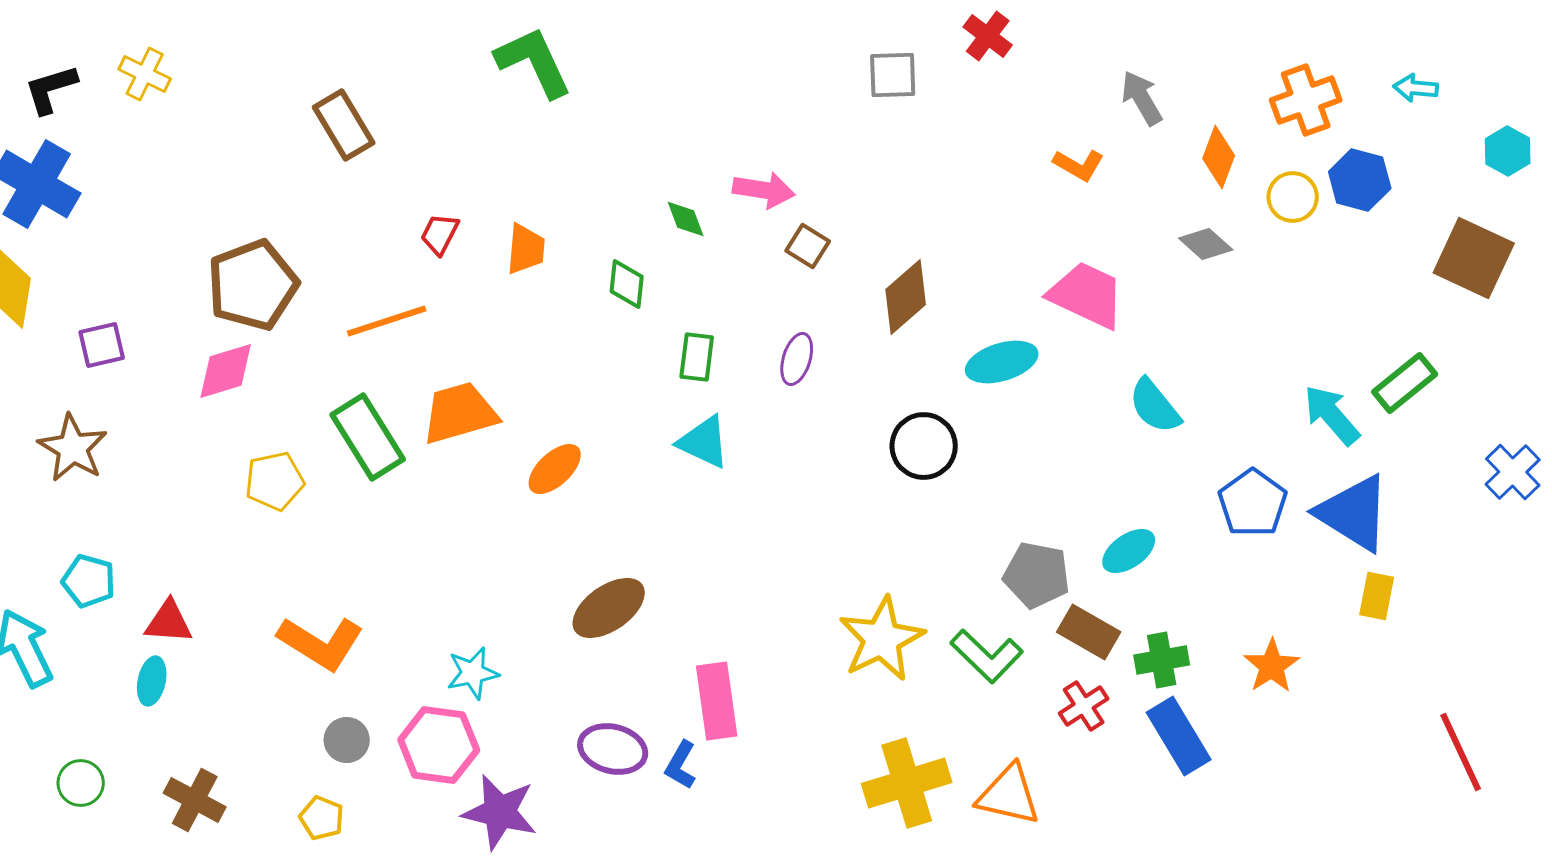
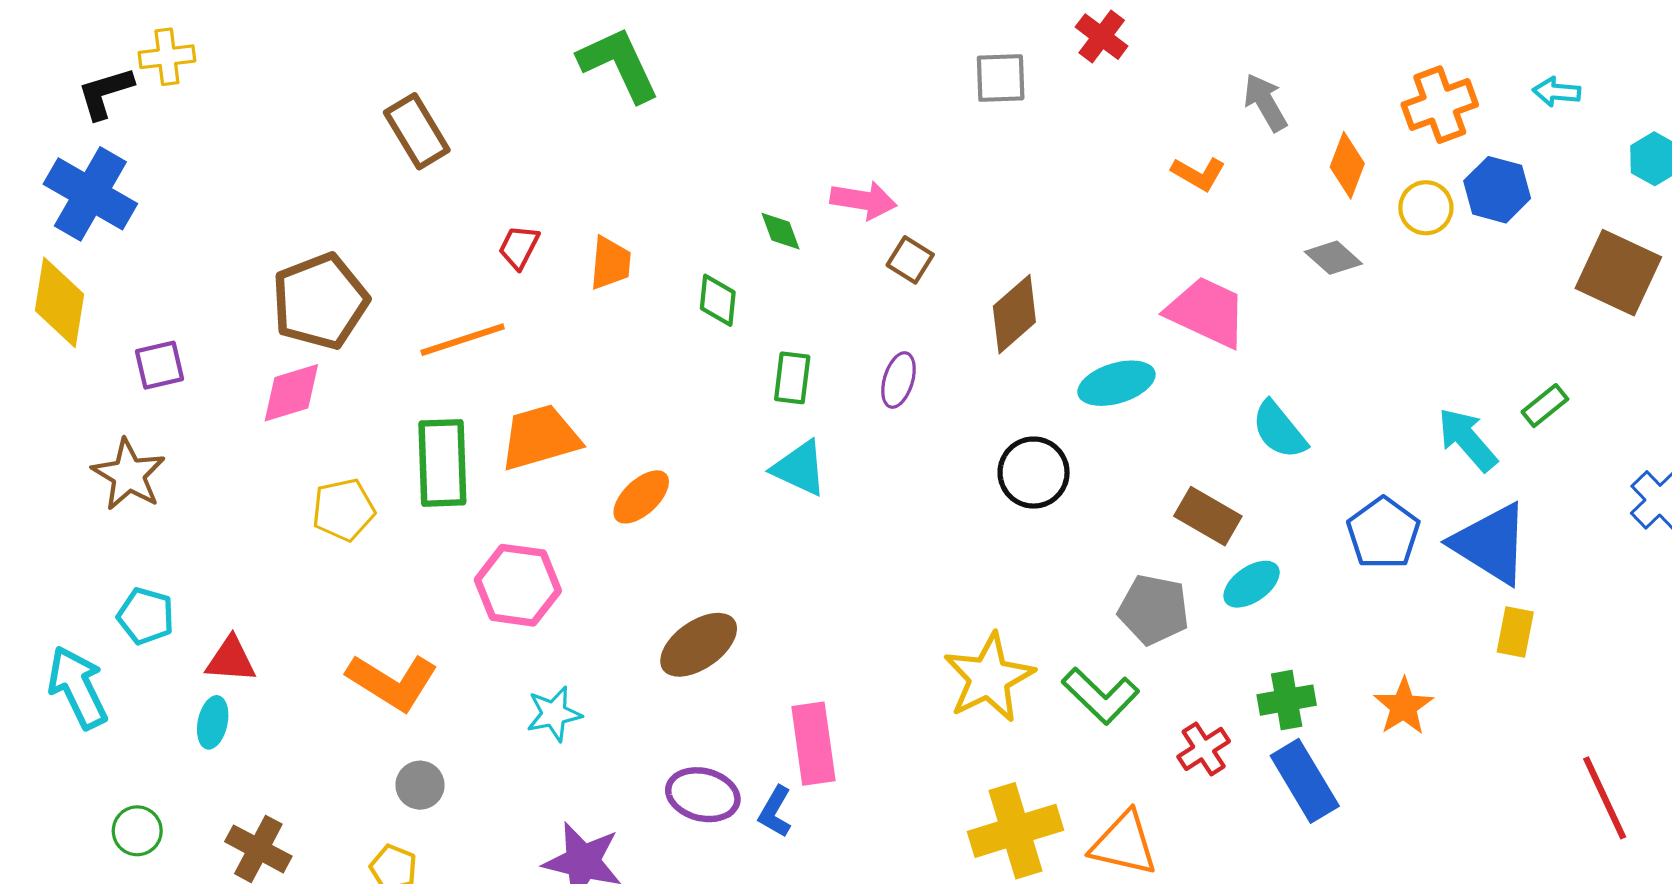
yellow cross: (145, 74) -> (167, 57), moved, turned -33
green rectangle: (1405, 383) -> (1545, 406), size x0.7
green rectangle: (368, 437) -> (442, 463), turned 30
brown rectangle: (1089, 632) -> (1208, 516), moved
pink hexagon: (439, 745) -> (518, 585), moved

